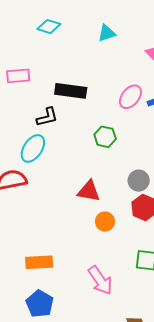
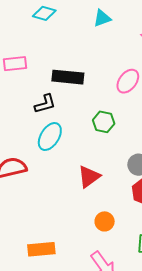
cyan ellipse: (33, 148) -> (50, 137), moved
red triangle: (89, 191) -> (89, 177), turned -45
orange circle: (105, 222) -> (105, 221), moved

